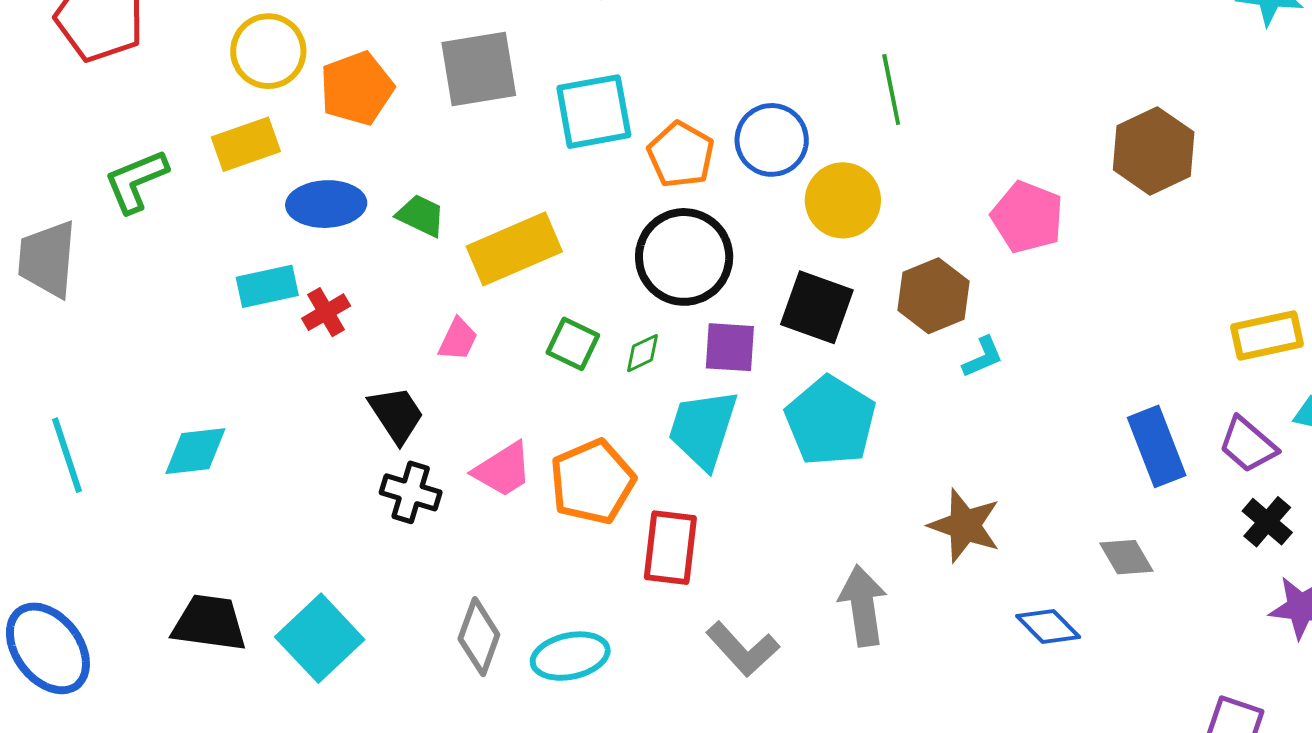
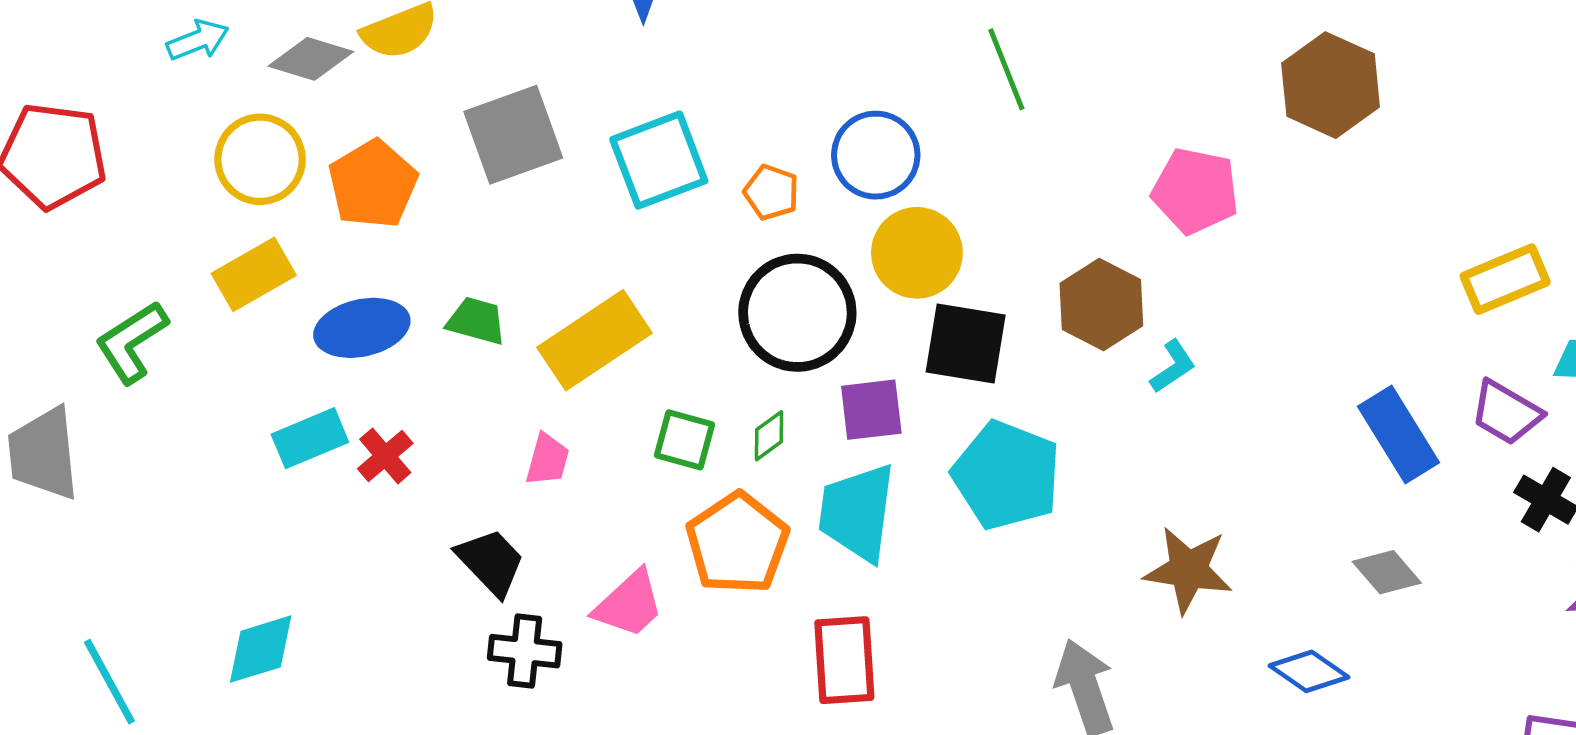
orange pentagon: (681, 155) -> (771, 192), size x0.7
yellow circle: (843, 200) -> (917, 253), moved
orange pentagon: (592, 482) -> (737, 543), moved

